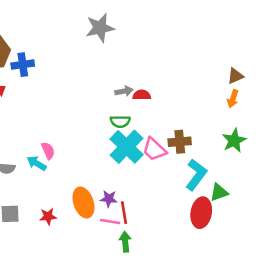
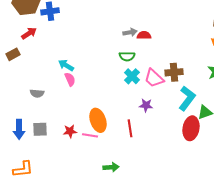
cyan cross: (127, 147) -> (132, 76), size x0.6
cyan arrow: (37, 163) -> (66, 65), moved
purple star: (109, 199) -> (146, 105), moved
pink line: (110, 221) -> (90, 135), moved
green arrow: (125, 242) -> (111, 167), moved, turned 91

